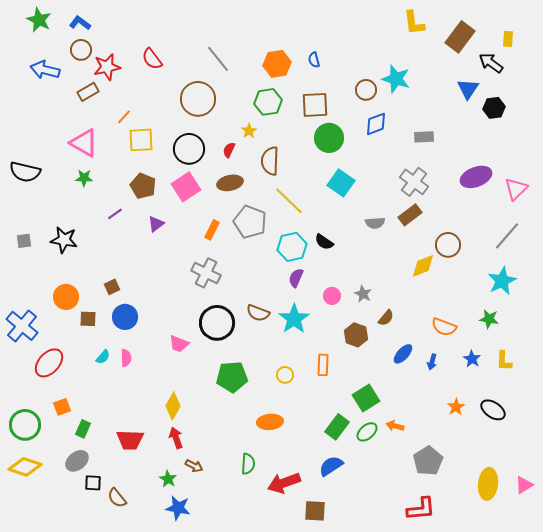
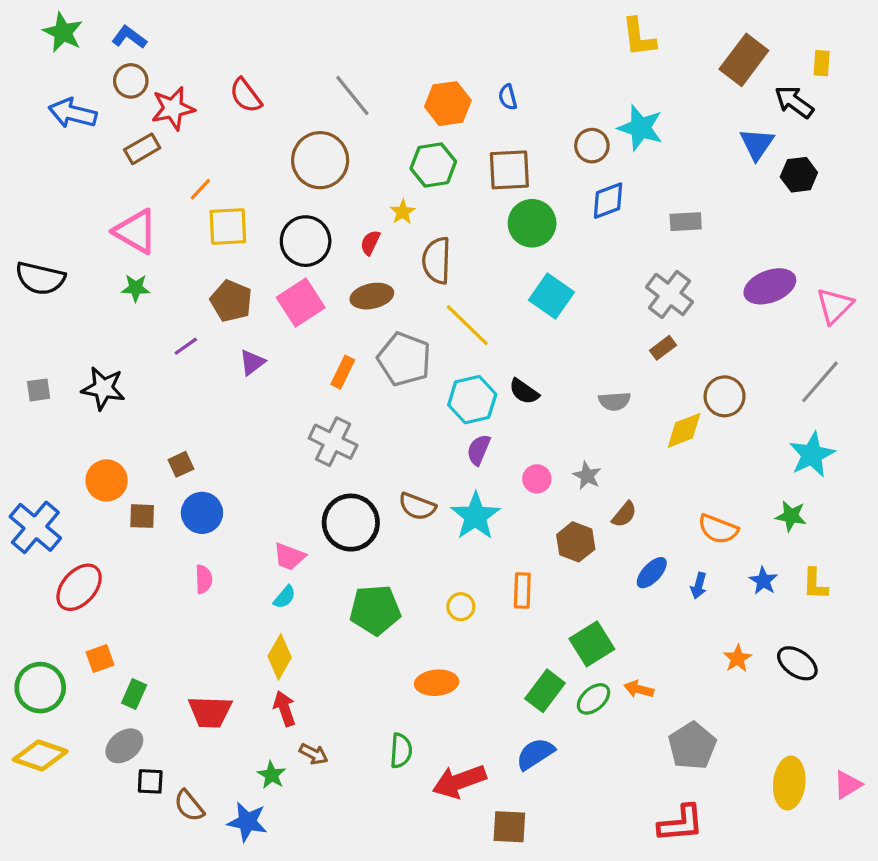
yellow L-shape: (414, 23) -> (639, 37), moved
brown rectangle: (410, 215) -> (663, 348), size x0.7
gray semicircle: (375, 223) -> (615, 401), moved
cyan semicircle: (103, 357) -> (285, 597), moved
blue star: (178, 508) -> (247, 822), moved

